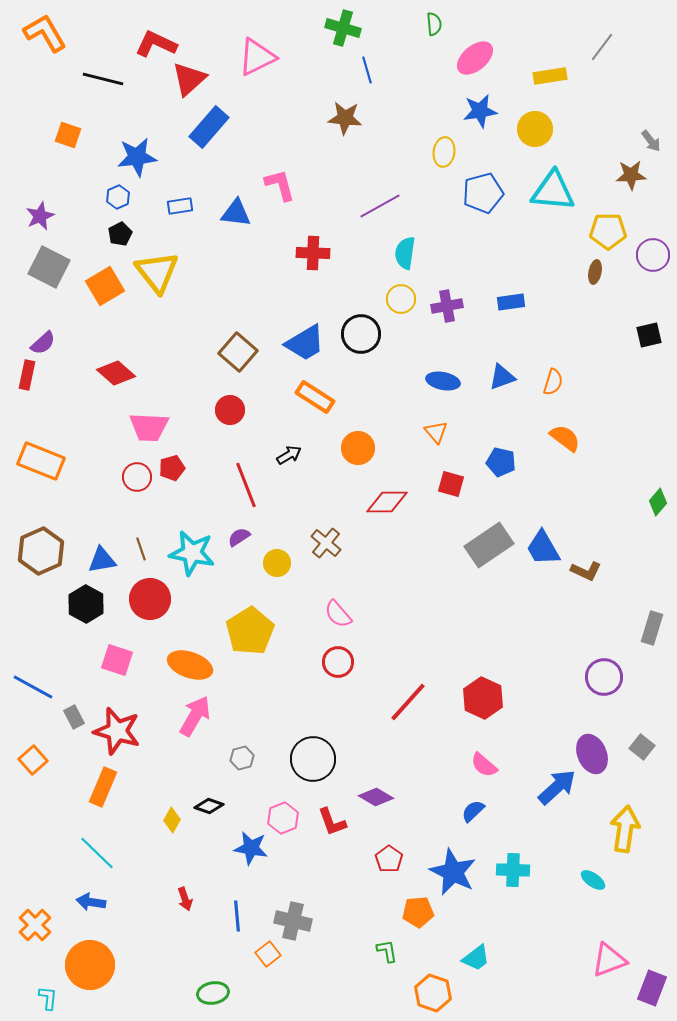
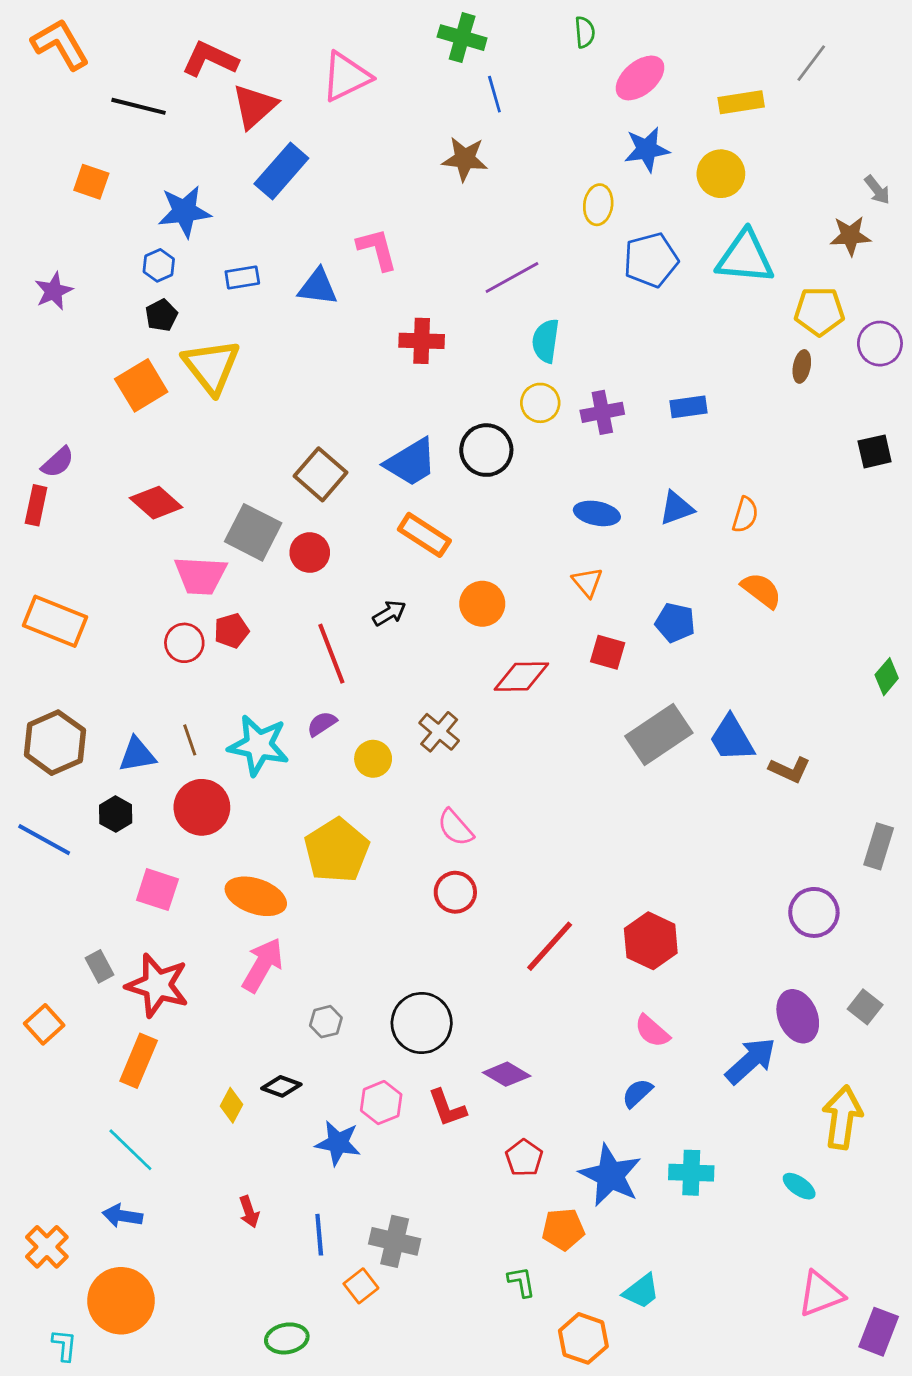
gray square: (49, 267) -> (253, 532), moved
black hexagon: (86, 604) -> (116, 814), size x0.7
blue line: (33, 687) -> (44, 840), moved

